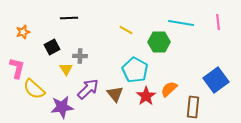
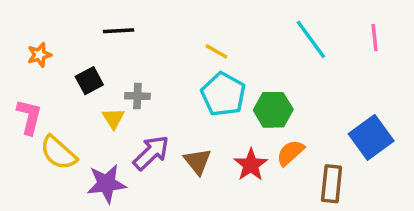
cyan line: (181, 23) -> (311, 39), turned 45
green hexagon: (159, 42) -> (273, 110), moved
cyan pentagon: (135, 70) -> (223, 94), moved

